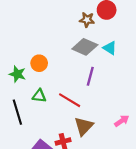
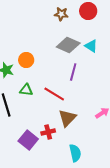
brown star: (87, 20) -> (61, 14), moved

